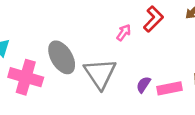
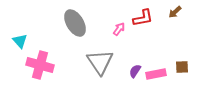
red L-shape: (153, 19) -> (143, 18), turned 35
gray ellipse: (62, 57) -> (75, 23), moved

